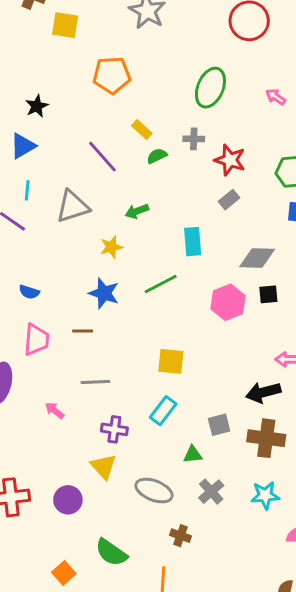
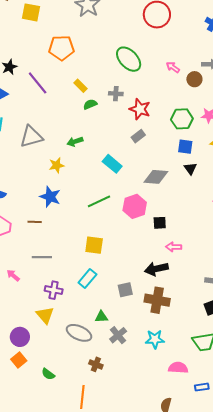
green ellipse: (210, 88) -> (129, 59), turned -68
purple line: (102, 157) -> (38, 83), moved
cyan rectangle: (193, 242) -> (112, 164), turned -48
green line: (161, 284) -> (99, 201), moved
black square: (268, 294) -> (160, 223), moved
green triangle: (193, 455) -> (101, 317), moved
green semicircle: (111, 553) -> (48, 374), size x0.6
orange square: (64, 573) -> (19, 360), moved

